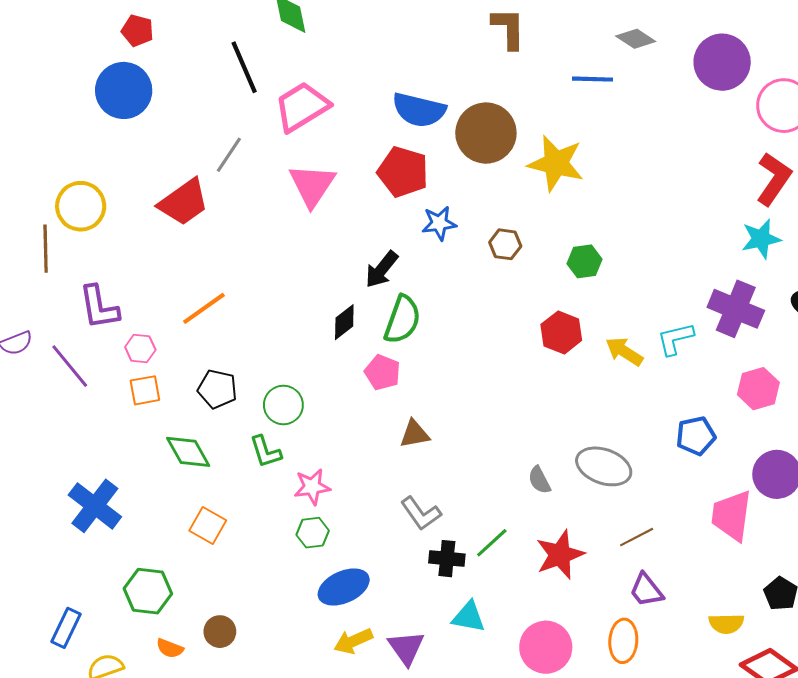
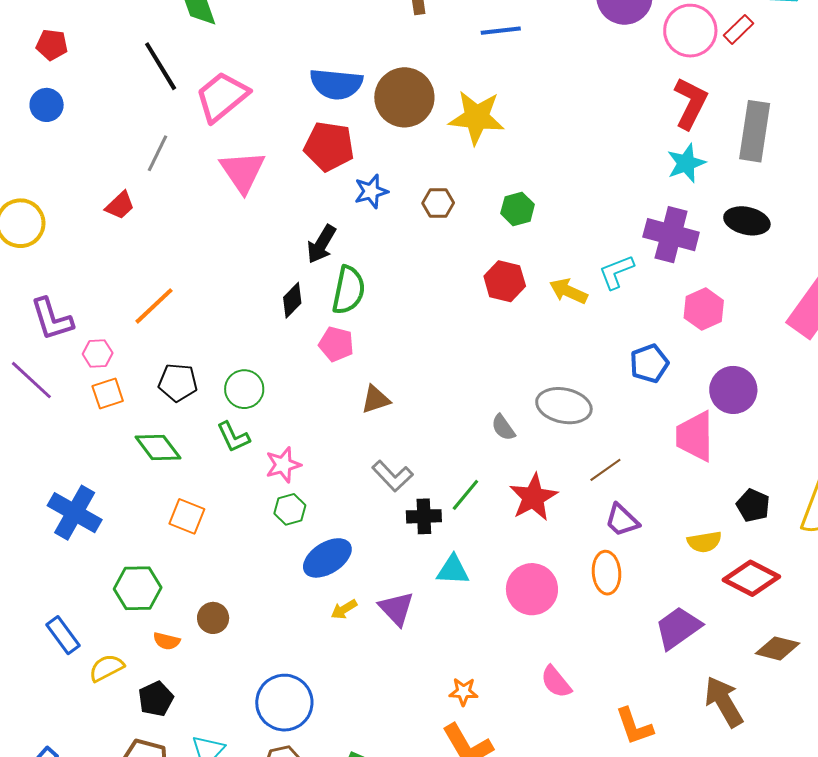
blue circle: (124, 90) -> (47, 105), size x0.6
red trapezoid: (184, 202) -> (120, 205), size x0.6
blue rectangle: (66, 628) -> (63, 635), turned -54
yellow arrow: (353, 641) -> (344, 609), size x0.7

